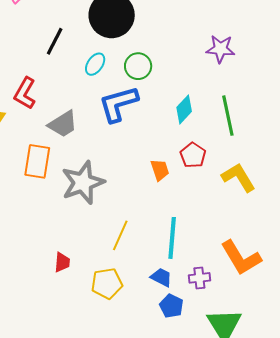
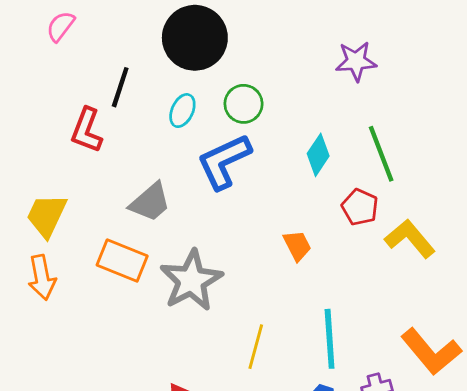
red L-shape: (25, 93) -> (87, 130), moved
red pentagon: (193, 155) -> (360, 207), moved
orange rectangle: (37, 161) -> (122, 261), turned -68

